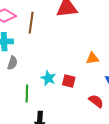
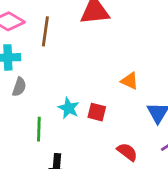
orange triangle: (92, 58) -> (130, 81), turned 32
red semicircle: (96, 101) -> (127, 152), moved

